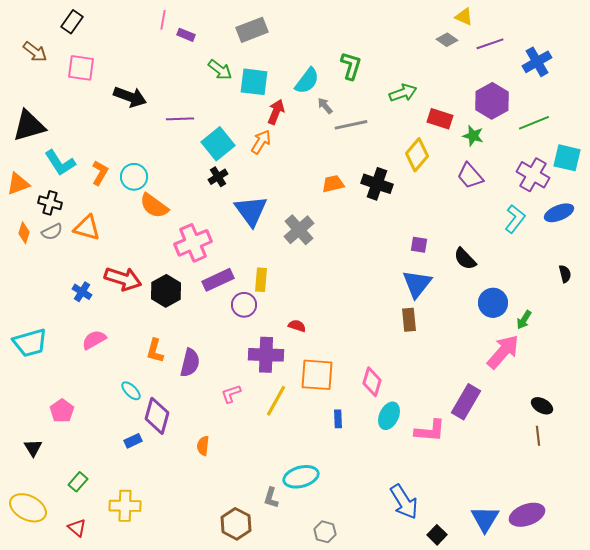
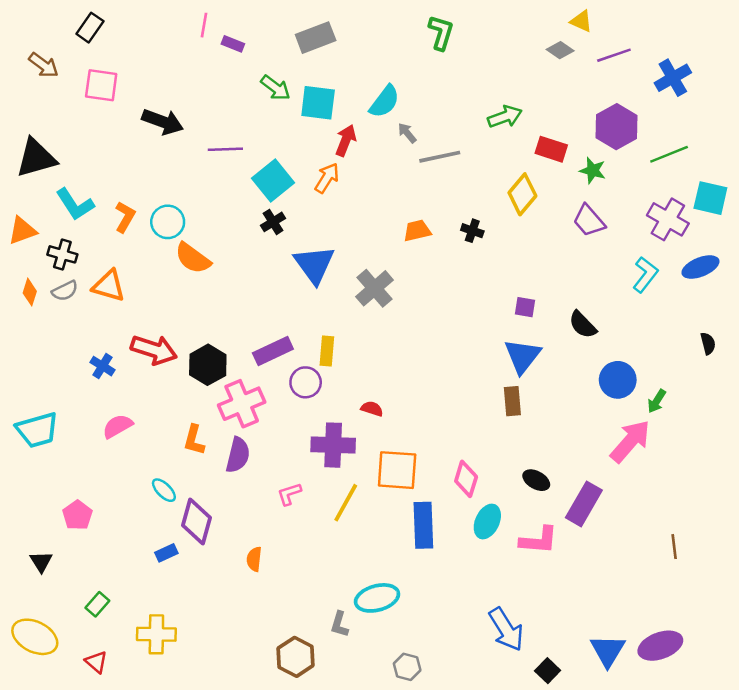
green L-shape: (351, 66) -> (441, 33), moved
black cross: (377, 184) -> (472, 231), size x0.6
pink cross: (193, 243) -> (242, 404), moved
black ellipse: (542, 406) -> (536, 480), moved
blue rectangle: (338, 419) -> (423, 525), size x2.0

